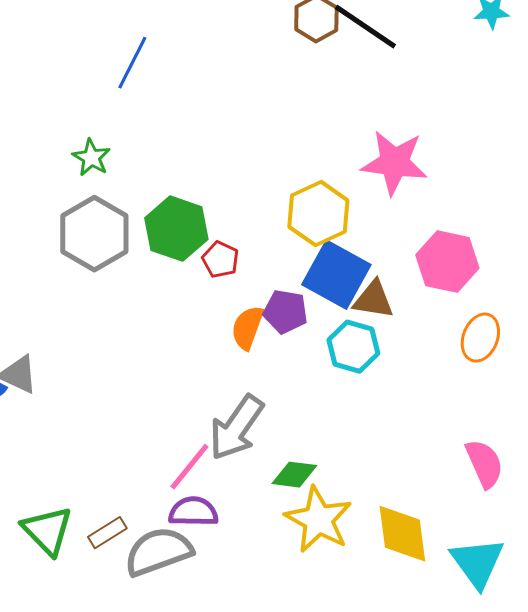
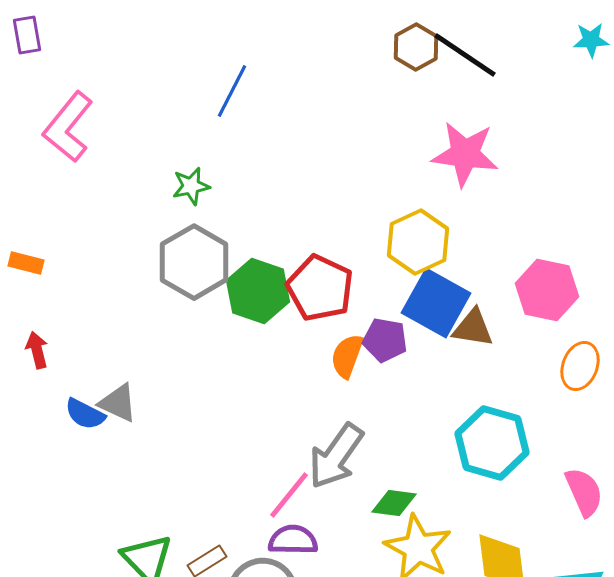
green star: (91, 158) -> (191, 186), turned 30
pink star: (394, 163) -> (465, 154), moved
green hexagon: (176, 229) -> (258, 291), moved
red pentagon: (220, 260) -> (320, 288), size x1.8
cyan hexagon: (353, 347) -> (492, 443), moved, size x1.4

